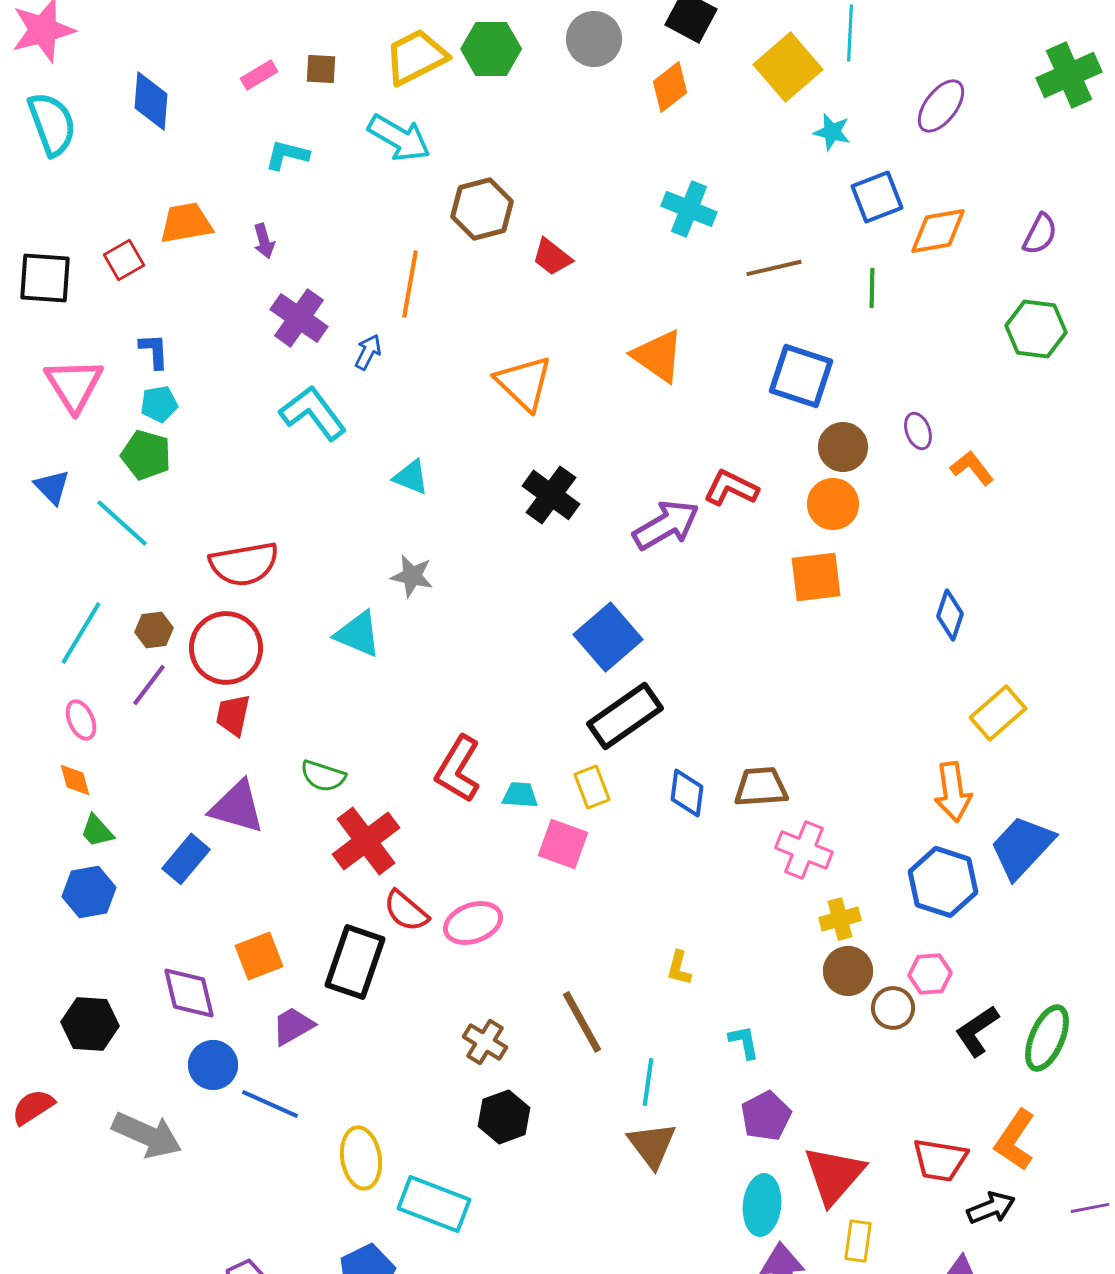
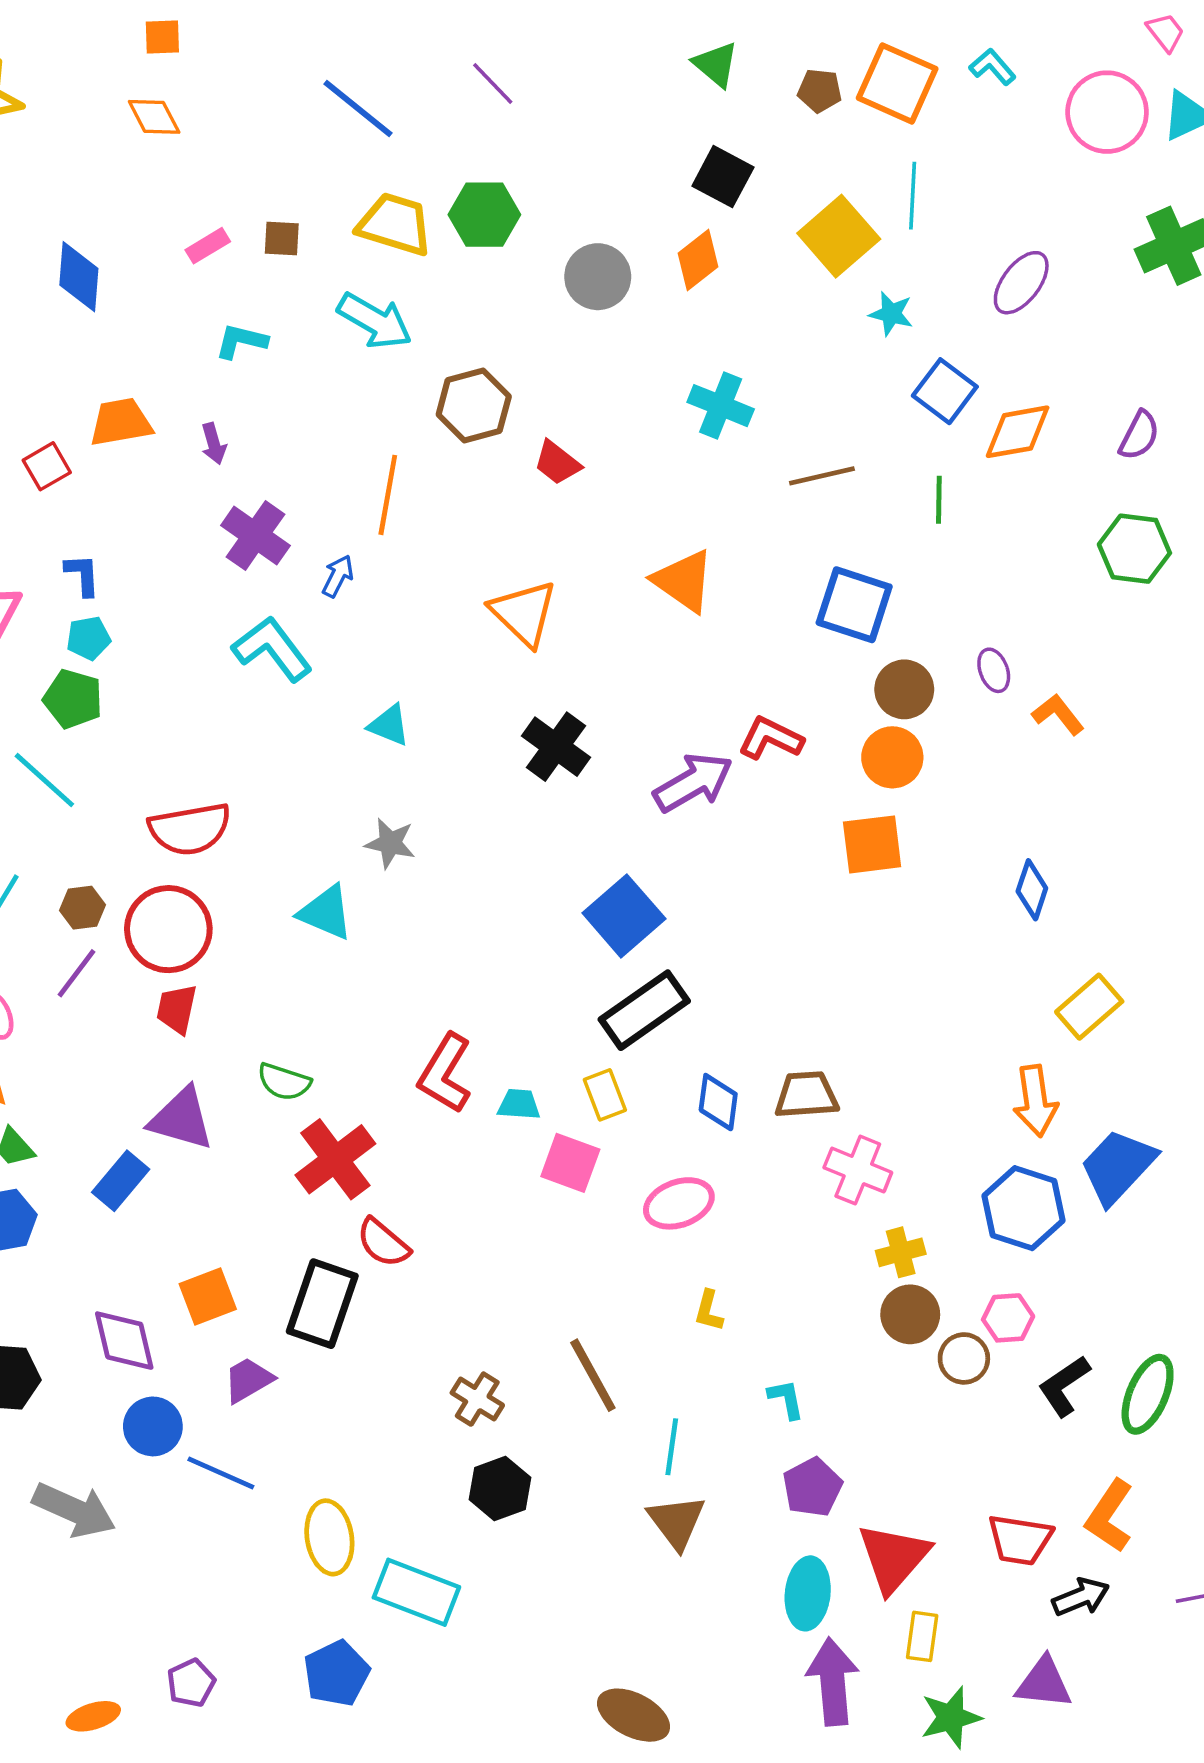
gray circle: (594, 39) -> (598, 277), moved
yellow trapezoid: (416, 57) -> (395, 224), turned 44
blue square: (877, 197) -> (945, 391), turned -32
pink ellipse: (473, 923) -> (679, 1203), moved

